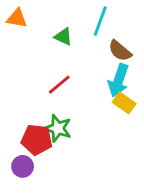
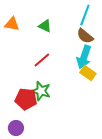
orange triangle: (17, 18) -> (12, 24), moved
cyan line: (100, 21) -> (85, 15), moved
purple circle: (23, 166) -> (16, 128), moved

